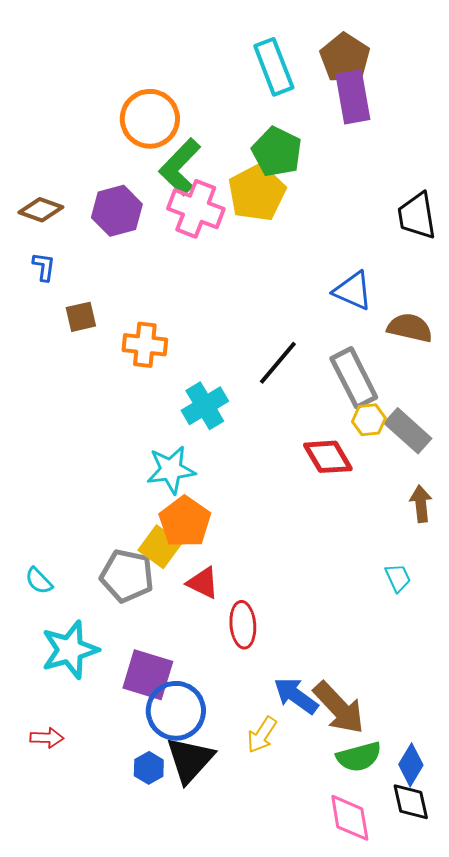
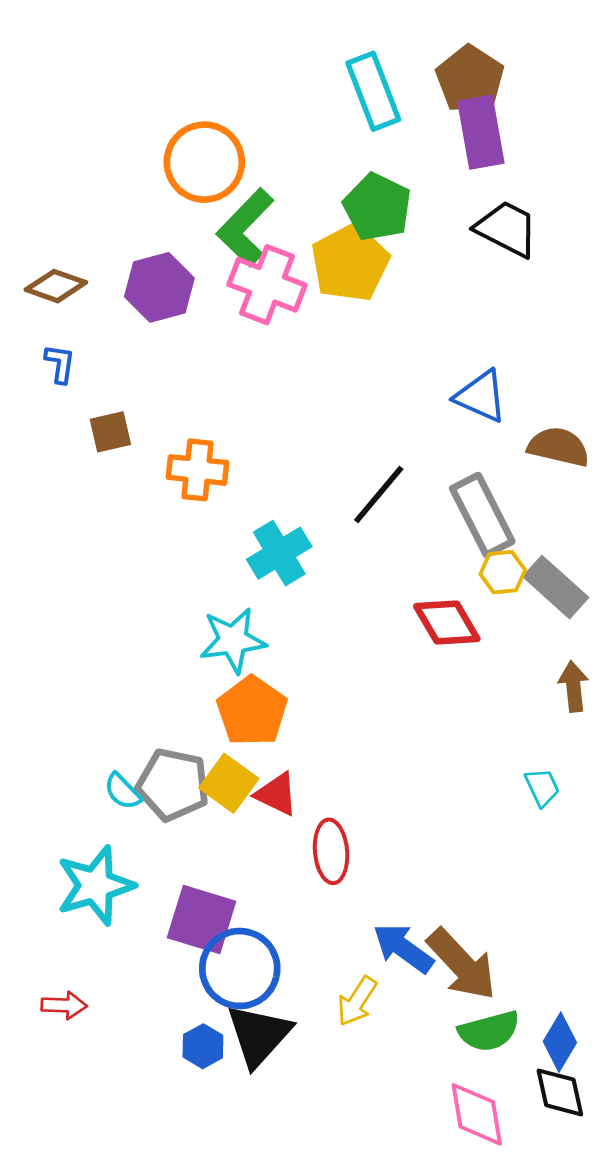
black trapezoid: (417, 216) -> (507, 229), moved, turned 126
yellow square: (160, 547) -> (229, 783), moved
cyan semicircle: (39, 581) -> (123, 791), moved

